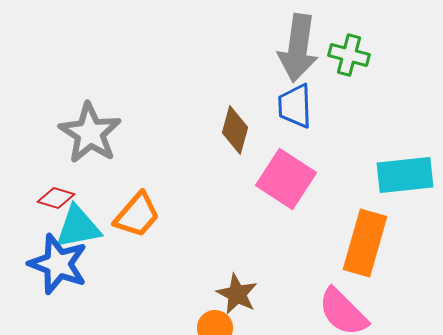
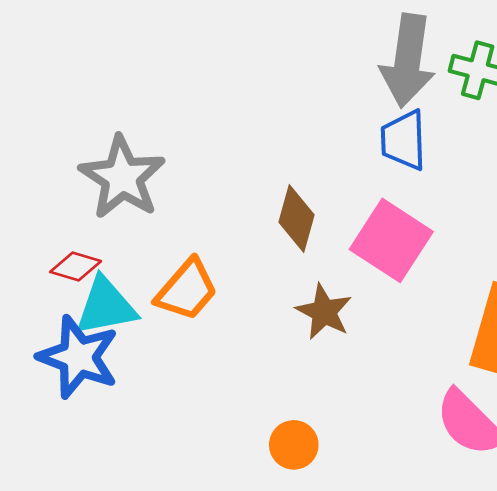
brown diamond: (235, 130) -> (297, 218), moved
brown star: (237, 294) -> (324, 312), moved

